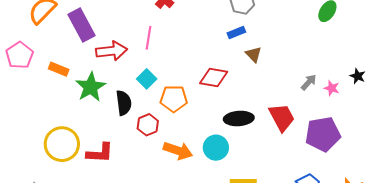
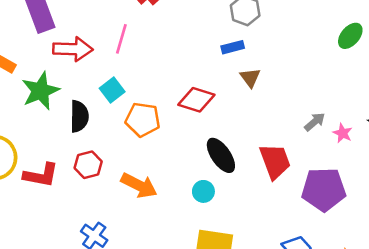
black ellipse: (239, 118) -> (221, 155), turned 52
red hexagon: (148, 125) -> (88, 165), moved
cyan circle: (216, 148) -> (203, 191), moved, size x0.7

